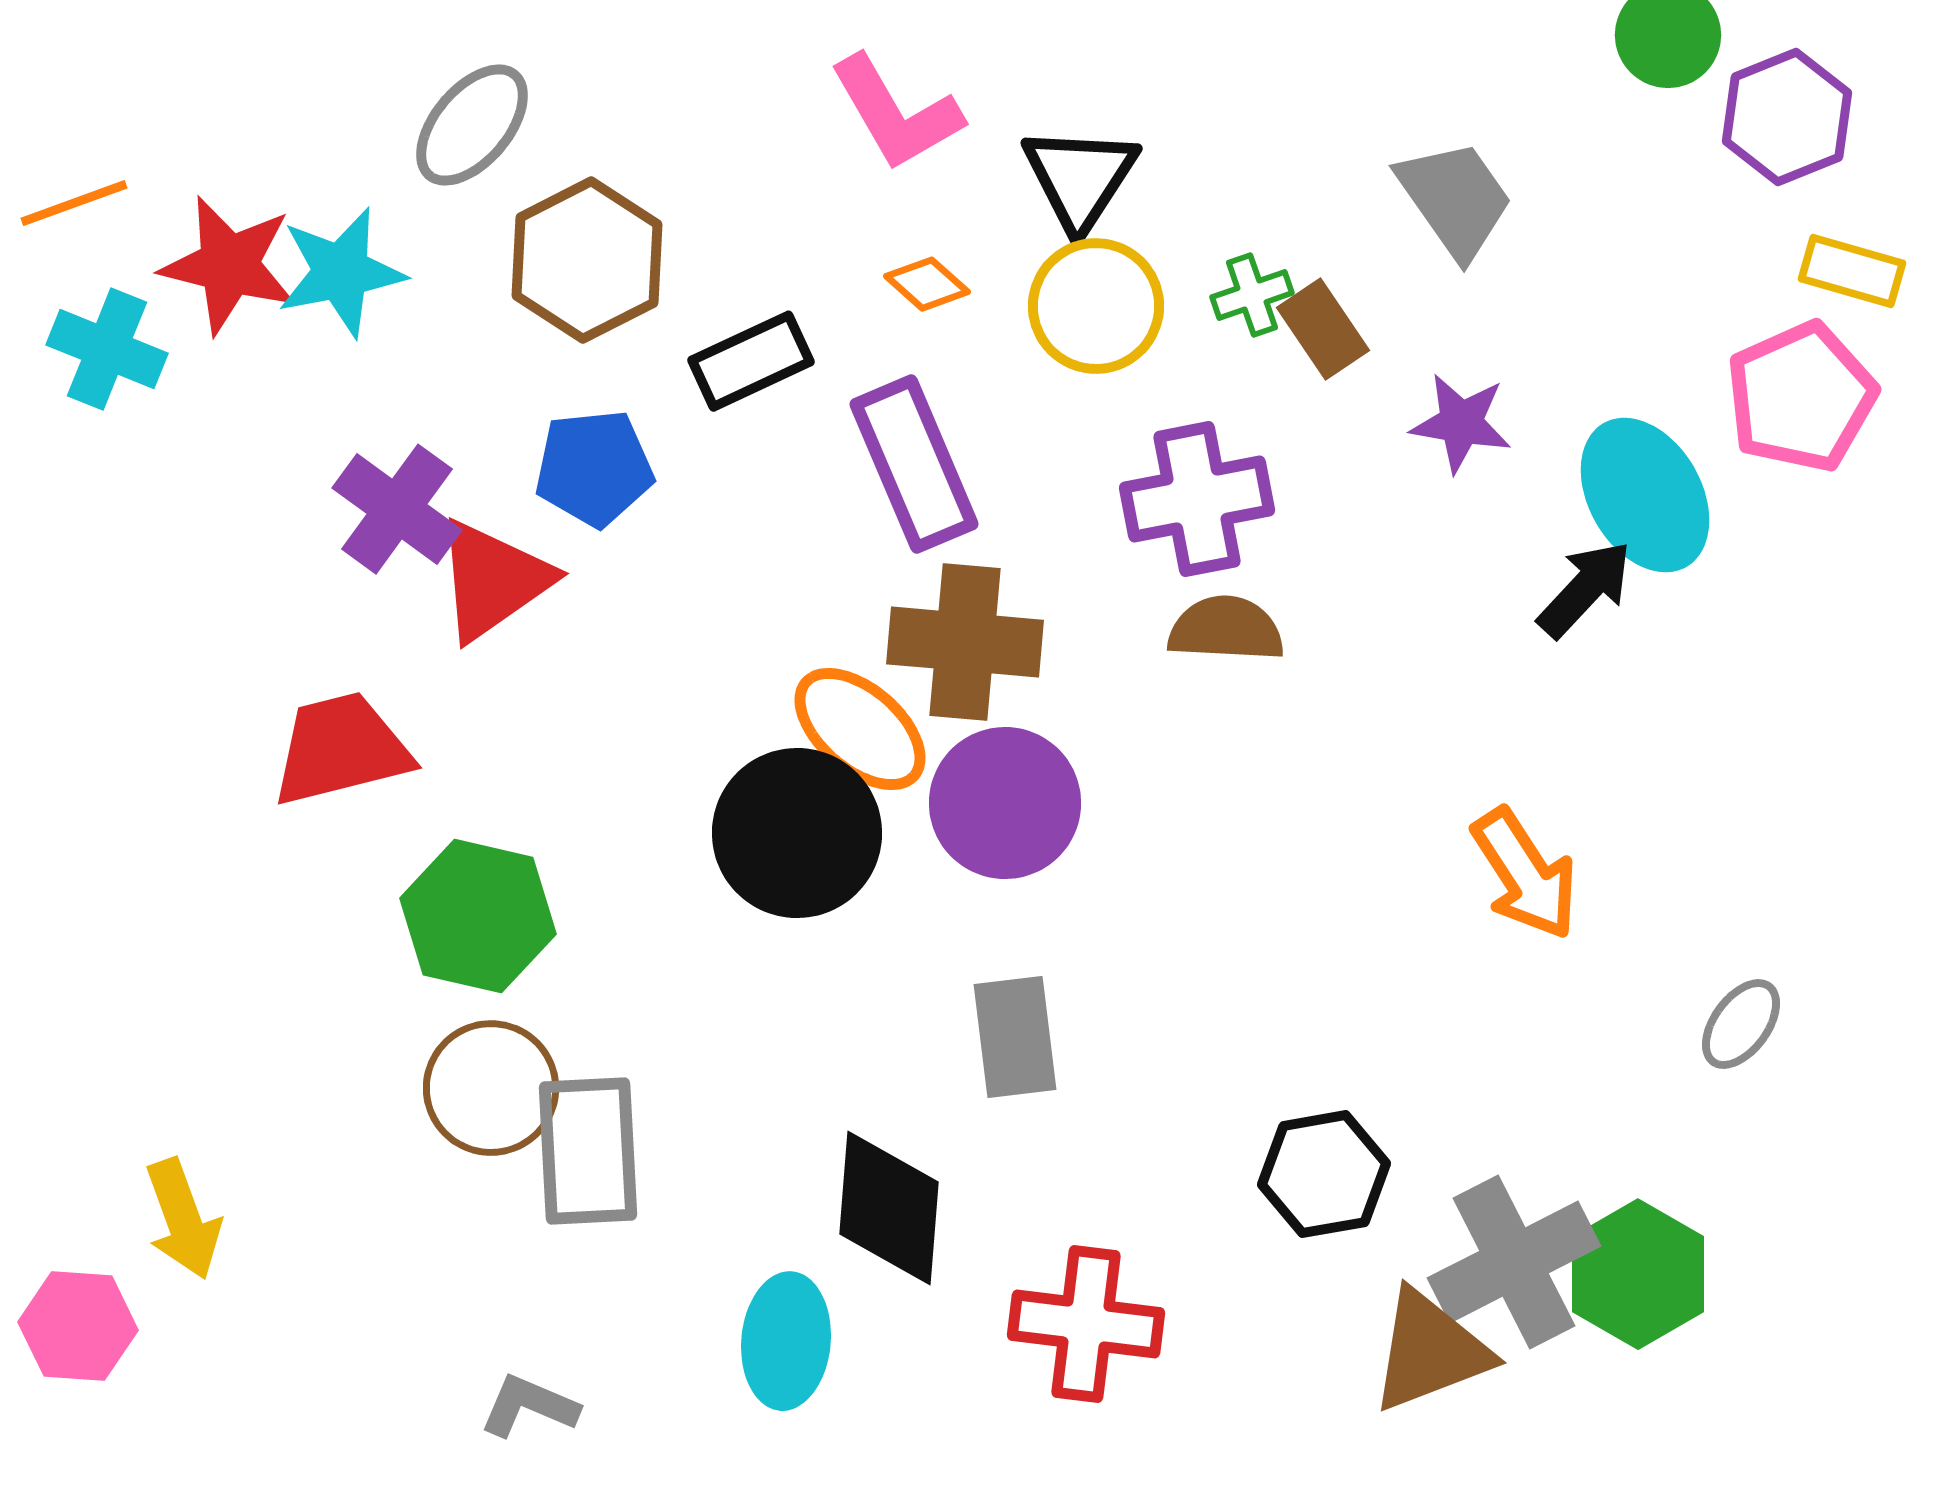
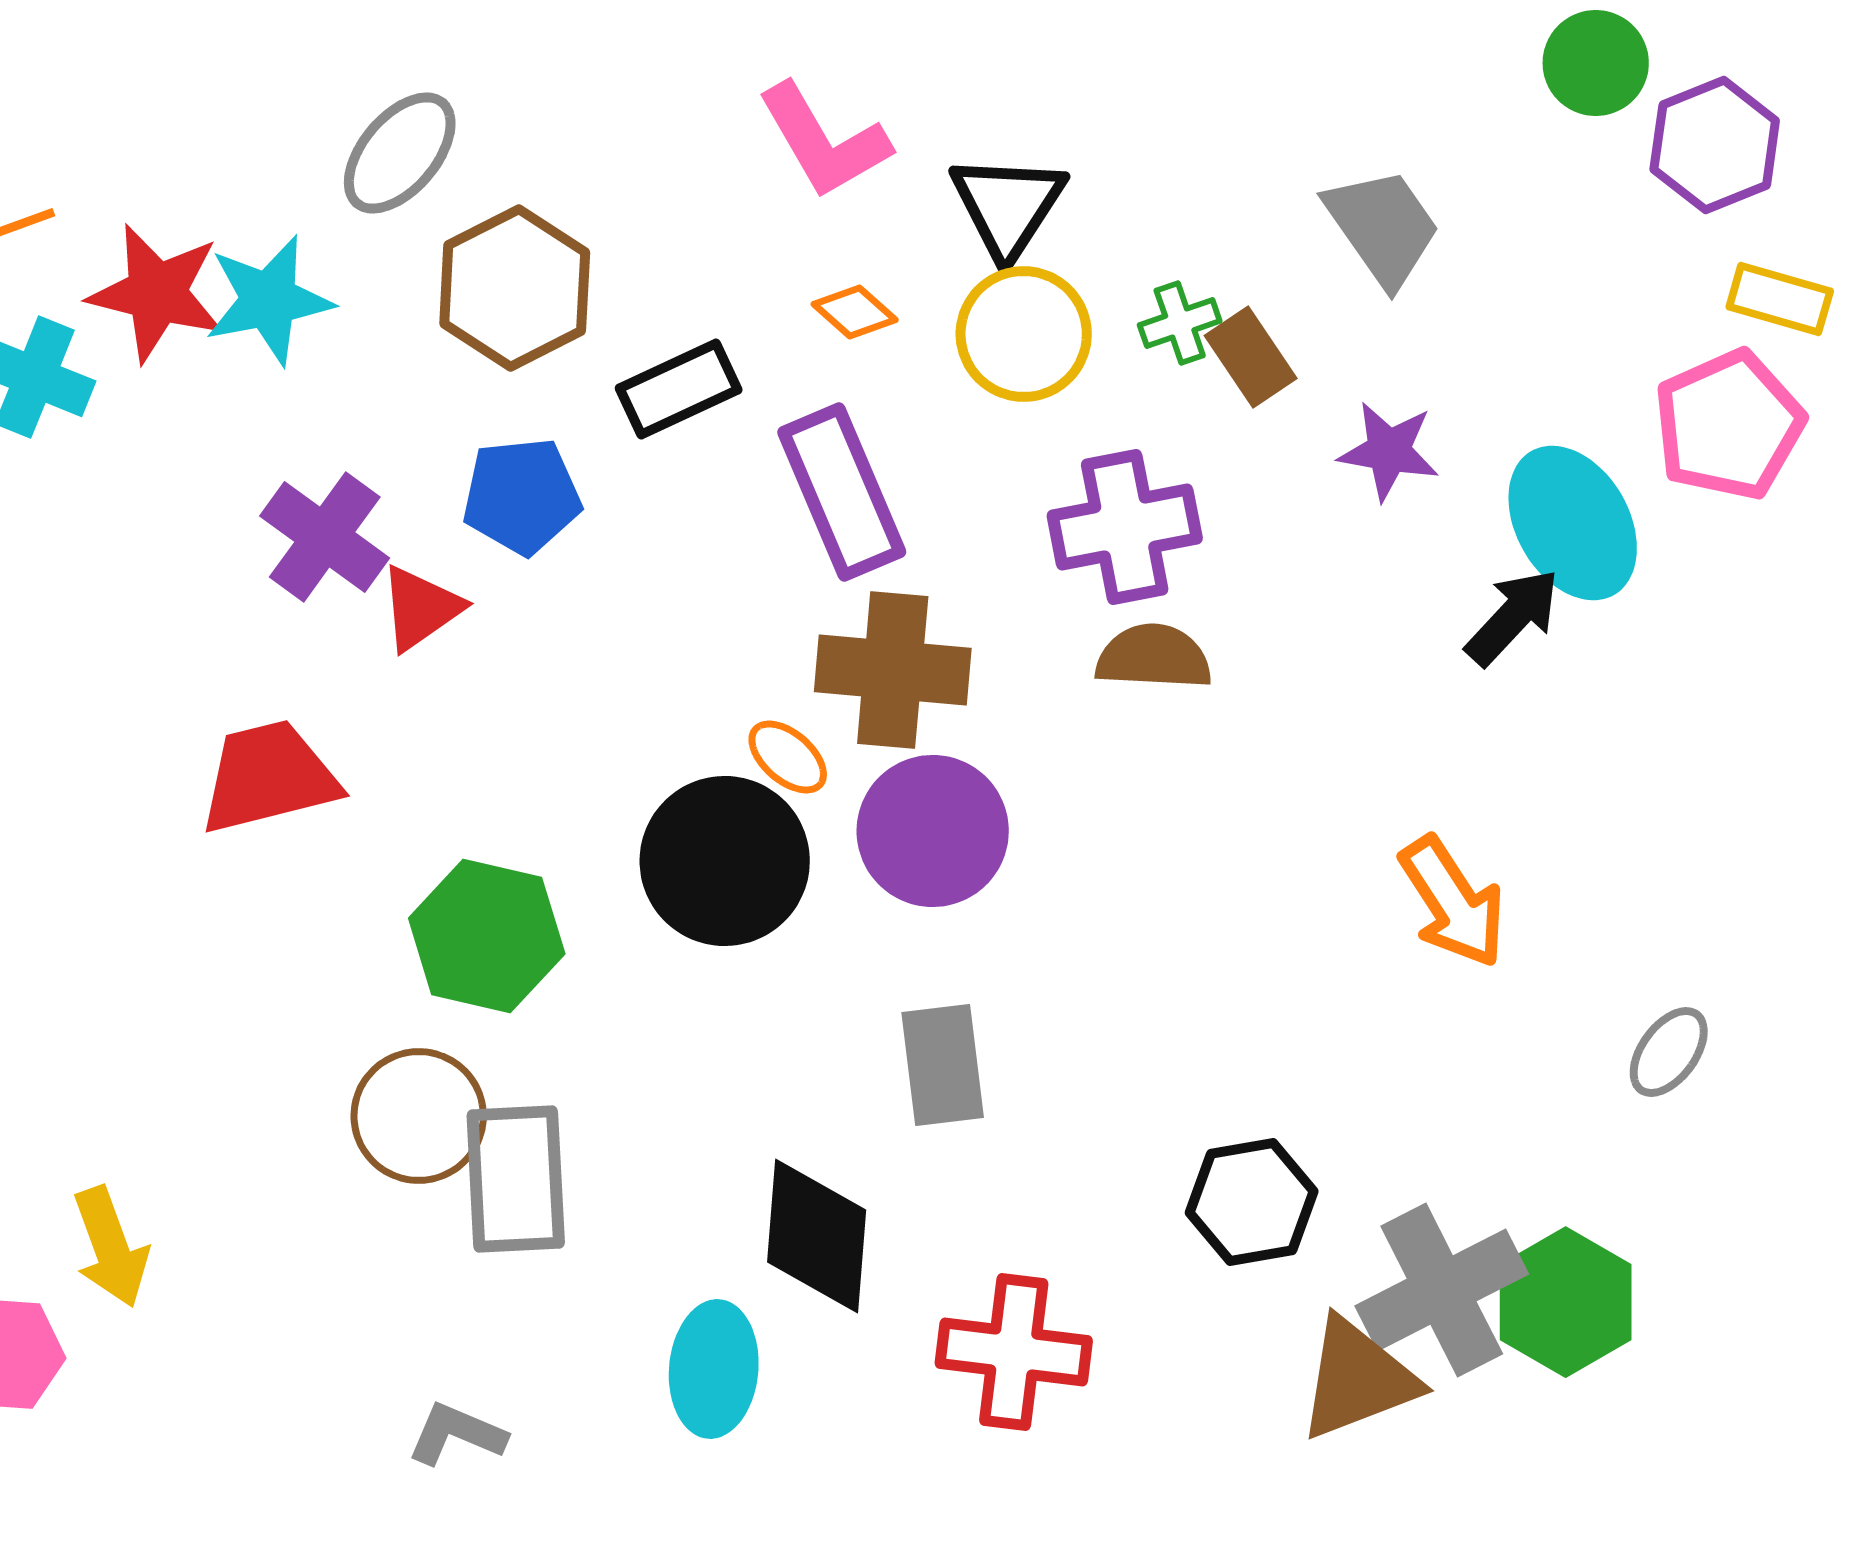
red triangle: (493, 580) -> (421, 608), size x0.7
orange ellipse: (860, 729) -> (788, 757), size x0.6
green hexagon: (478, 916) -> (487, 936), moved

